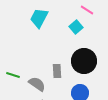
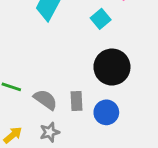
gray rectangle: (57, 71) -> (77, 101), moved

